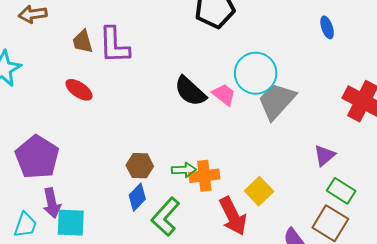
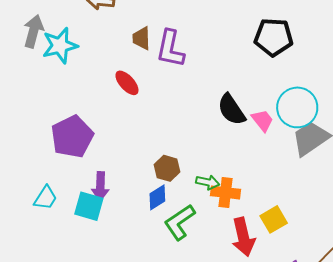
purple arrow: (52, 203) -> (100, 186), moved

